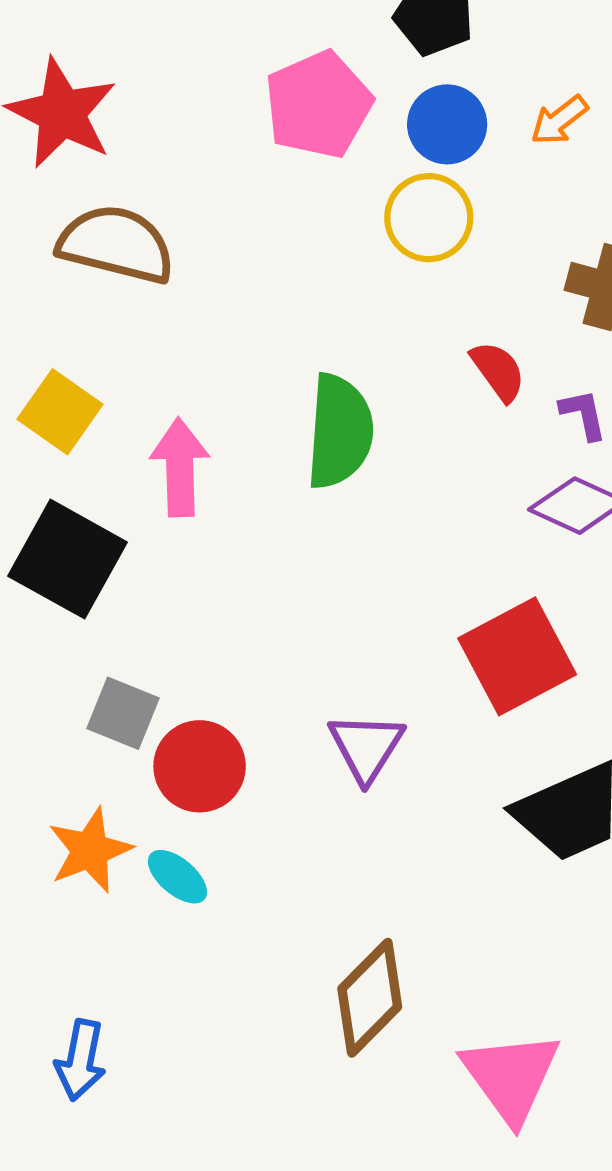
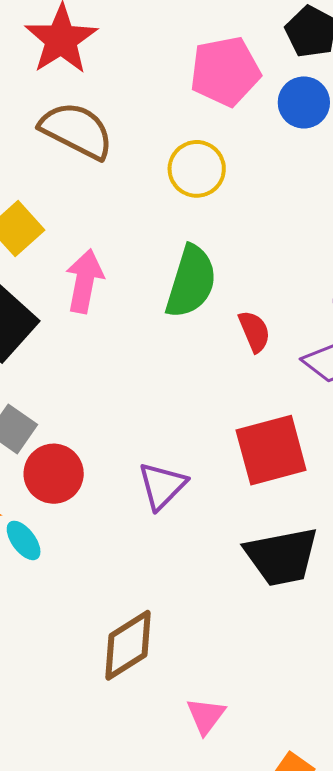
yellow circle: (429, 218) -> (197, 169), moved
red semicircle: (498, 371) -> (254, 331), moved
pink triangle: (511, 1077) -> (206, 716), size x0.6

